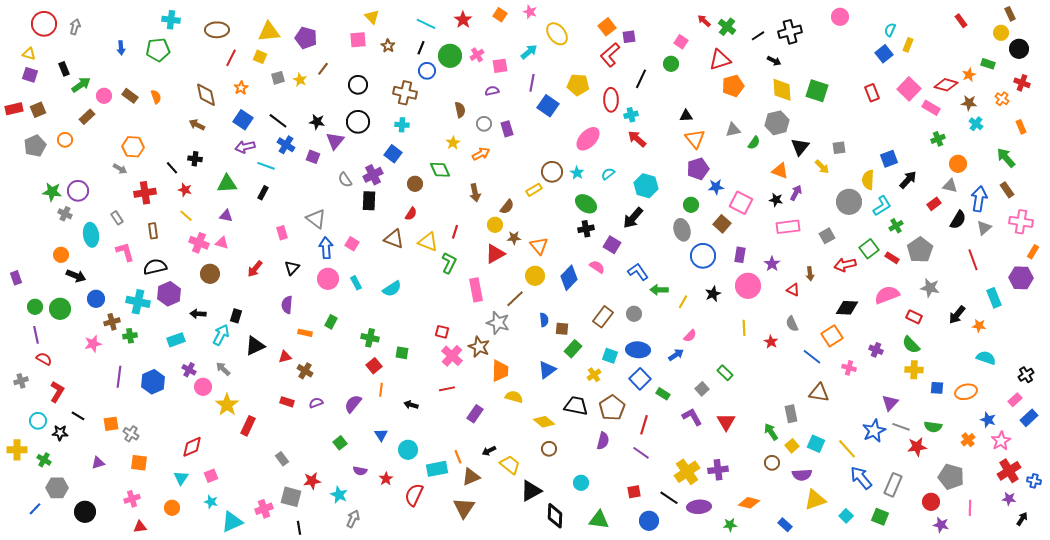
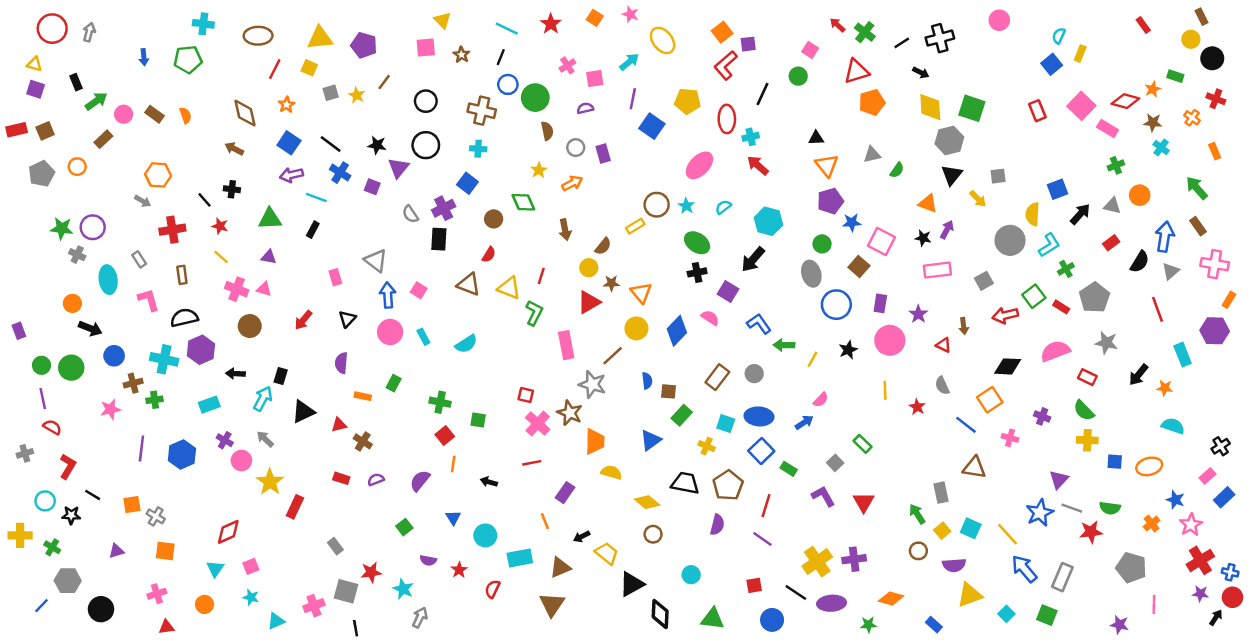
green circle: (450, 56) -> (535, 98), moved
gray hexagon: (777, 123) -> (949, 140), moved
gray triangle: (950, 186) -> (1112, 206), moved
yellow cross: (594, 375) -> (707, 446), turned -32
orange line: (458, 457) -> (545, 521), moved
red semicircle: (414, 495) -> (492, 589), size x0.7
red circle: (931, 502) -> (1232, 597), moved
cyan triangle: (232, 522) -> (276, 621), size x0.7

